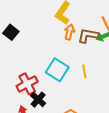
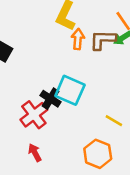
yellow line: (84, 71) -> (114, 121), moved, turned -40
black cross: (38, 100) -> (51, 99), moved

